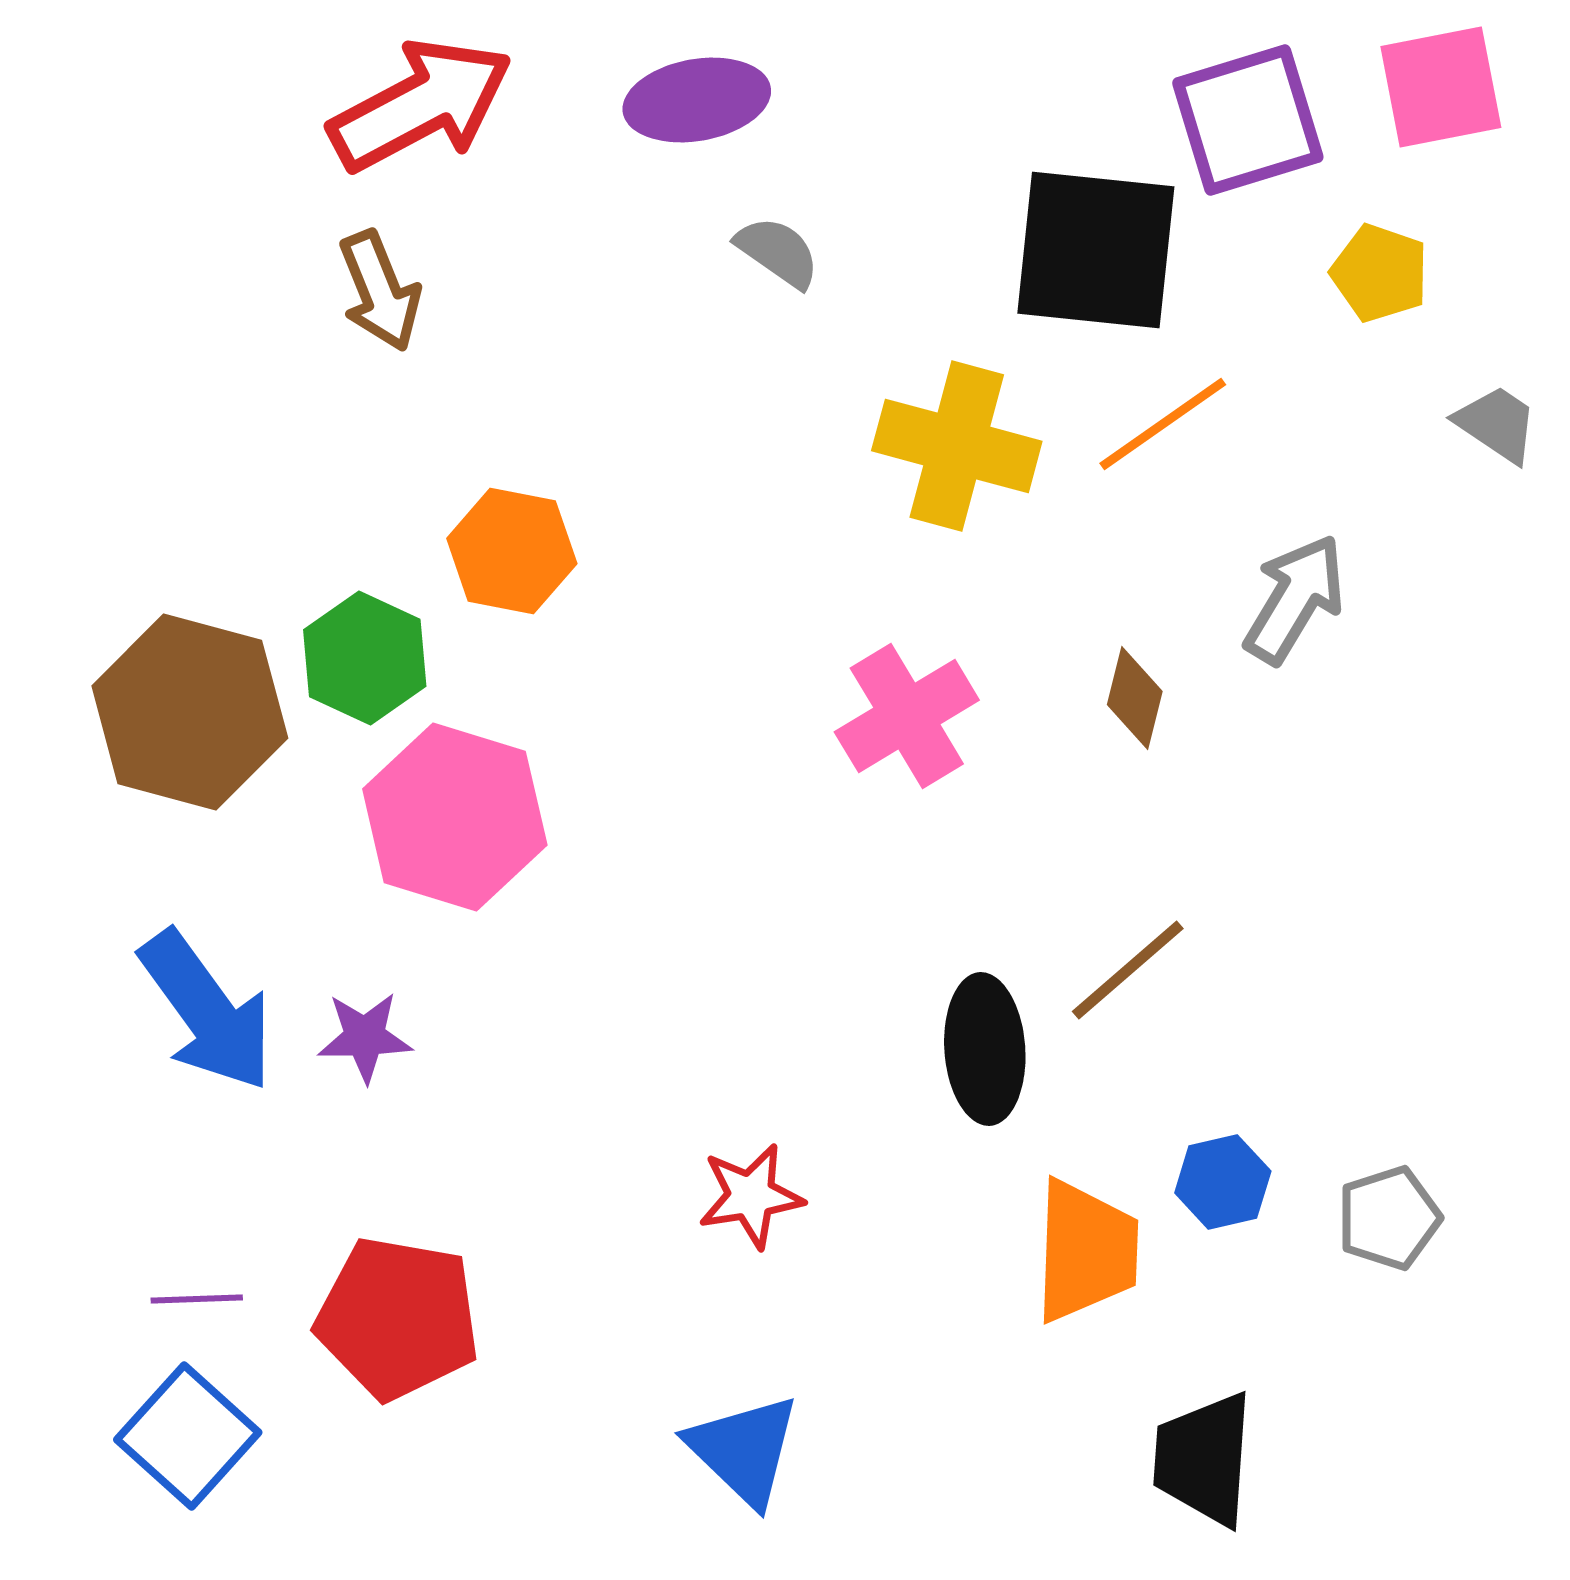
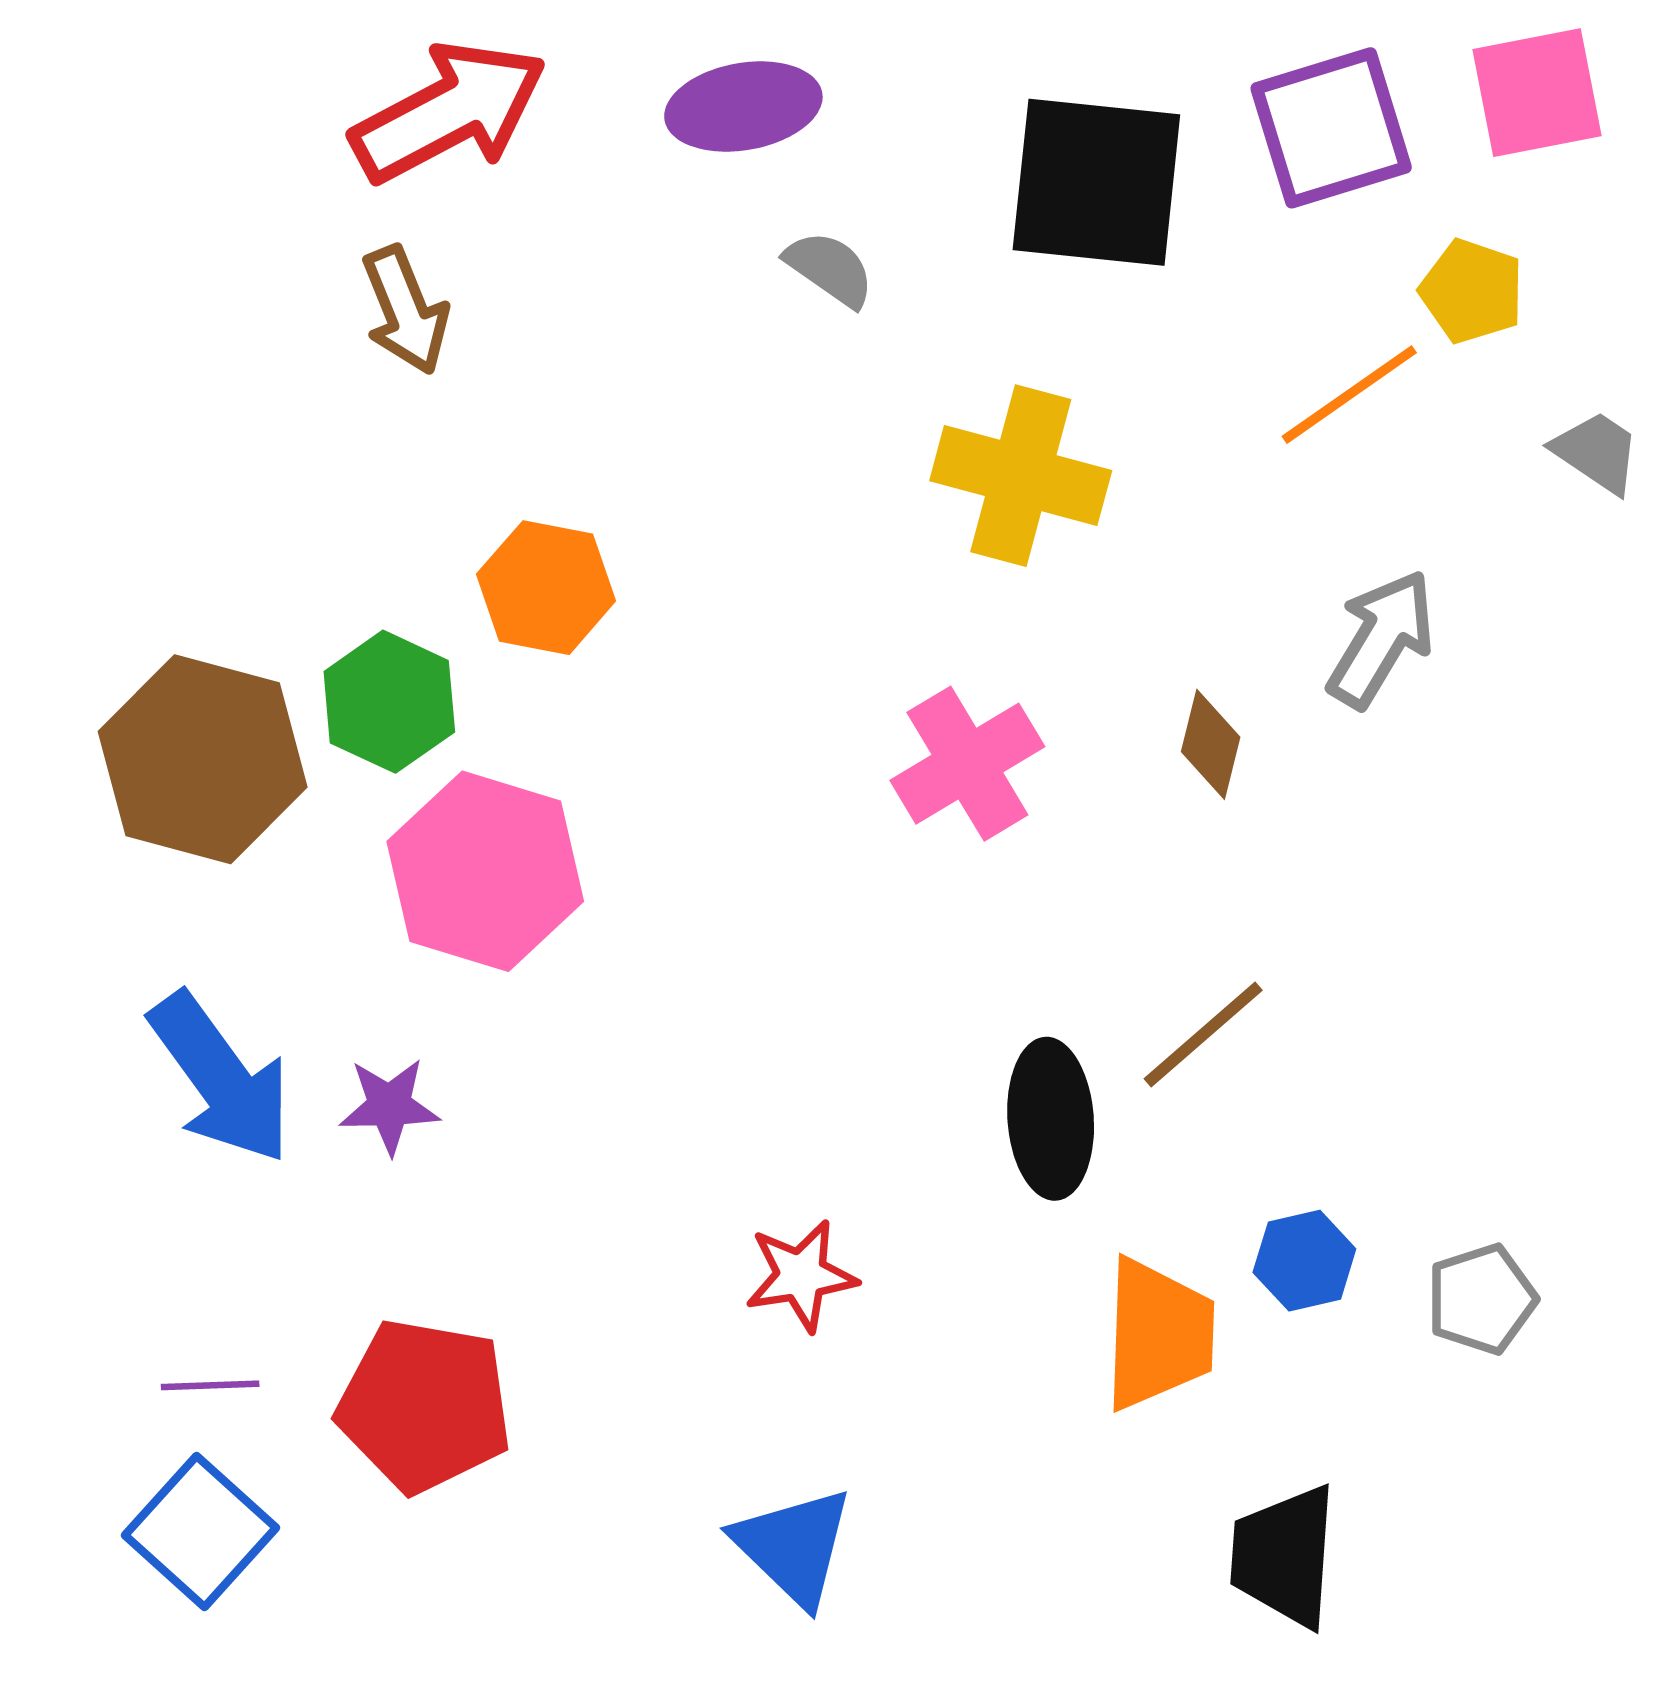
black square: (1096, 250) -> (1096, 182), moved
orange line: (1163, 424) -> (1349, 395), moved

